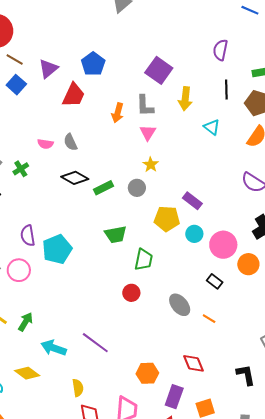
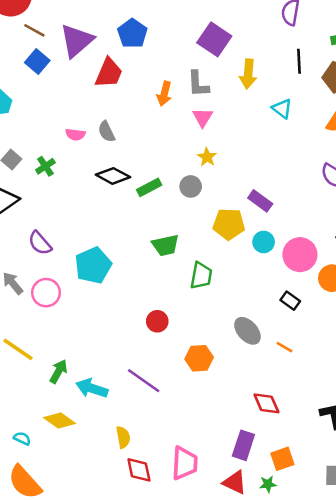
purple triangle: (48, 69) -> (77, 41), size x1.4
purple semicircle: (28, 235) -> (40, 243), moved, turned -30
red circle: (131, 293) -> (157, 321), moved
green arrow: (25, 322) -> (59, 371), moved
orange hexagon: (147, 373) -> (199, 358), moved

